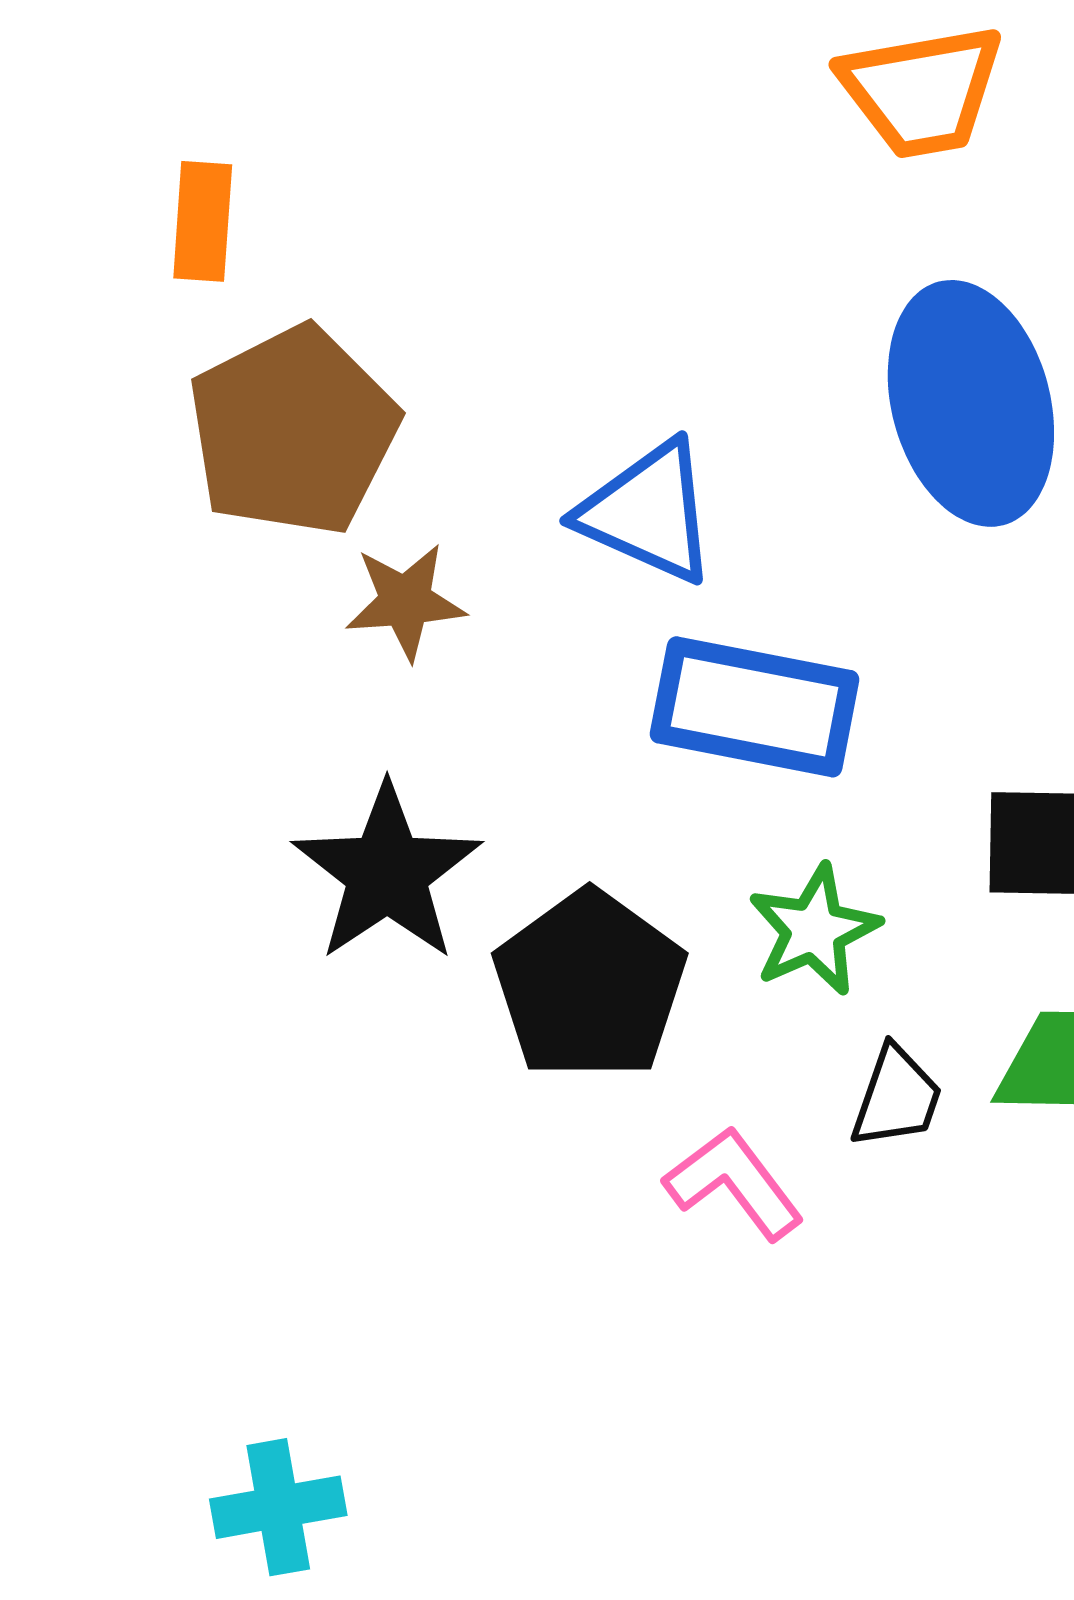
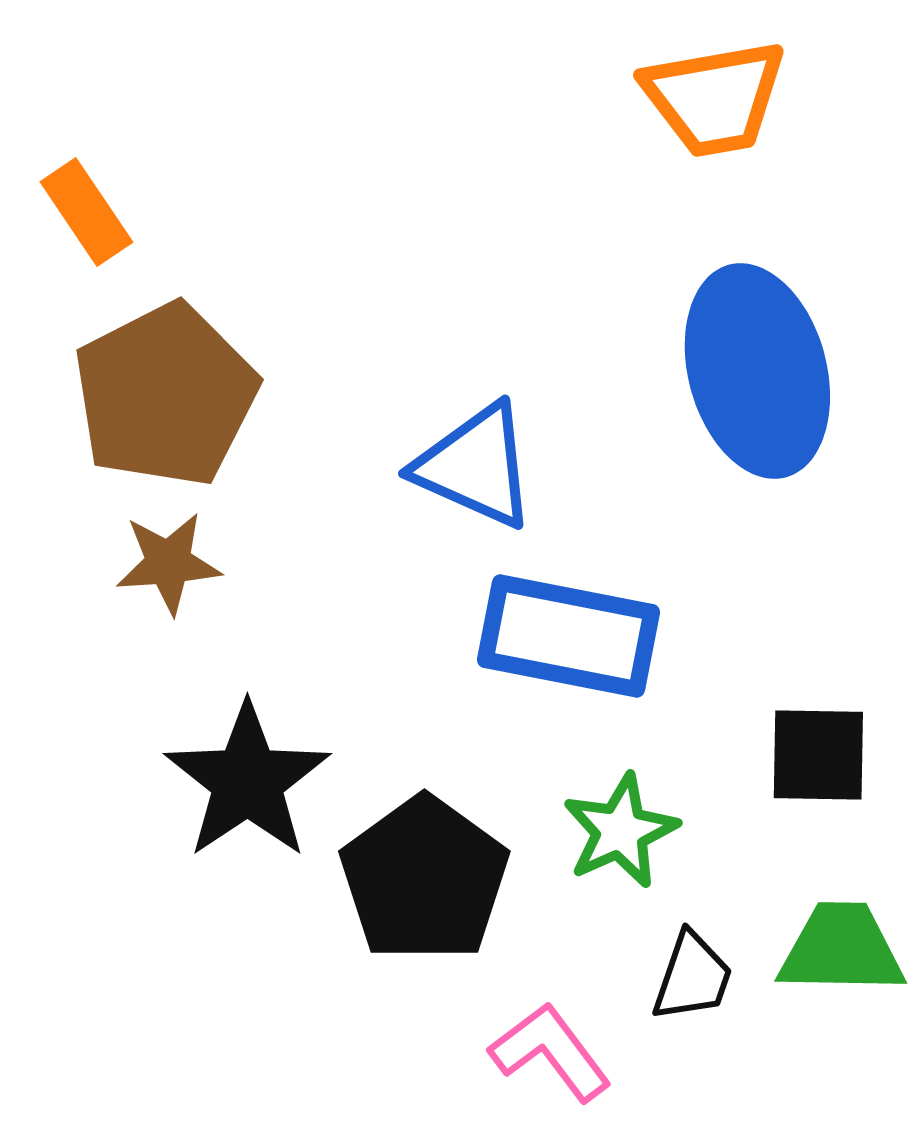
orange rectangle: (203, 221) -> (86, 212), turned -38
brown star: (405, 601) -> (168, 563), moved

